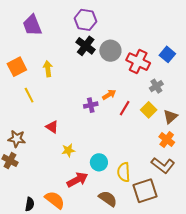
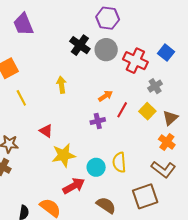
purple hexagon: (85, 20) -> (108, 18), moved
yellow arrow: (48, 69) -> (61, 85), moved
purple cross: (91, 105) -> (98, 121), moved
yellow star: (68, 150) -> (64, 155), size x1.6
yellow semicircle: (124, 172) -> (119, 162), moved

